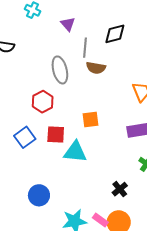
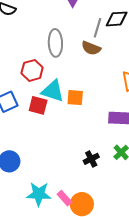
gray line: (85, 48) -> (98, 28), moved
cyan triangle: (75, 152) -> (53, 91), moved
black cross: (120, 189) -> (91, 159), moved

